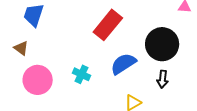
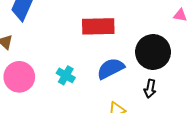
red rectangle: (108, 25) -> (98, 26), turned 44

